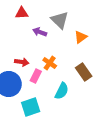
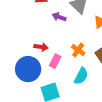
orange cross: (50, 63) -> (78, 50), moved

